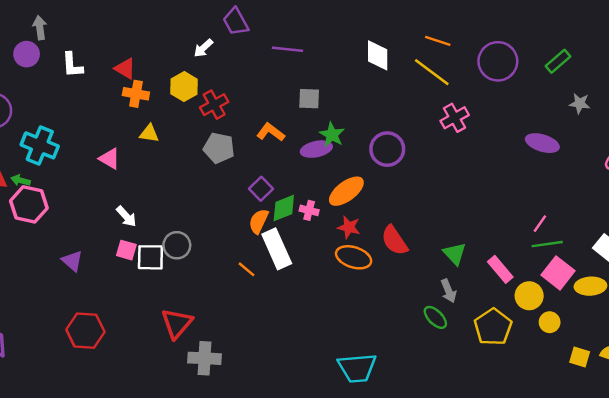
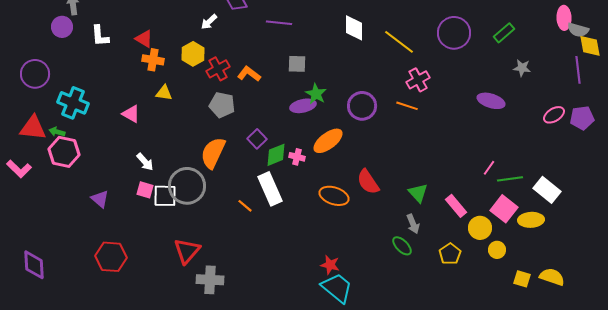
orange line: (438, 41) -> (407, 106), moved
orange L-shape: (271, 132) -> (249, 74), moved
orange semicircle: (259, 221) -> (213, 153), moved, size x1.5
red star: (349, 227) -> (330, 265), moved
green line: (547, 244) -> (510, 179), moved
gray circle: (177, 245) -> (187, 186), size x1.6
yellow pentagon: (493, 327) -> (450, 254), size x0.7
cyan trapezoid: (357, 368) -> (337, 288), turned -136

